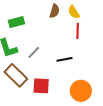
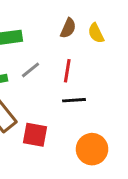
red line: (78, 31) -> (67, 71), moved
gray line: (34, 52) -> (31, 70), moved

